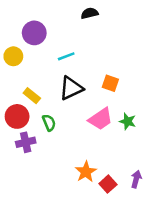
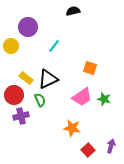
cyan line: (66, 56) -> (54, 46), turned -32
black triangle: (71, 88) -> (48, 79), moved
orange star: (86, 172) -> (72, 128), moved, turned -30

